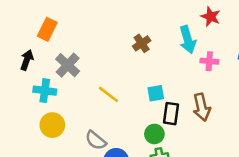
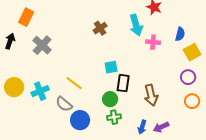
cyan cross: (45, 91) -> (40, 91), moved, turned -30
yellow line: (108, 94) -> (74, 83), moved
brown arrow: (202, 107) -> (151, 95), moved
yellow circle: (52, 125) -> (14, 87), moved

